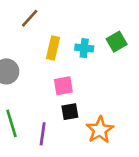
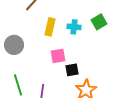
black square: (70, 112) -> (72, 70), moved

